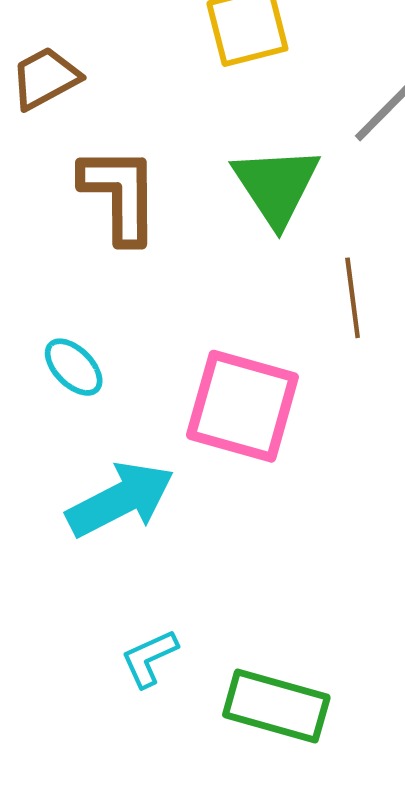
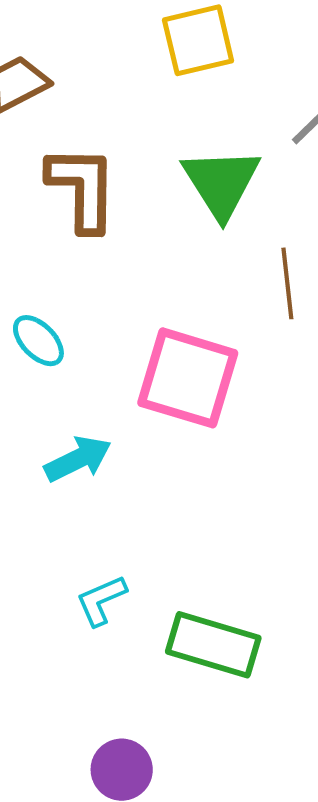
cyan arrow: (120, 499) -> (78, 459), size x0.7

